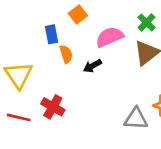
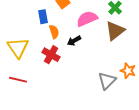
red cross: (53, 107) -> (51, 55), moved
gray triangle: (136, 119) -> (107, 81), turned -48

